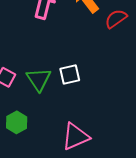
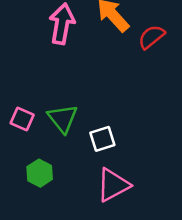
white square: (70, 75) -> (102, 139), moved

